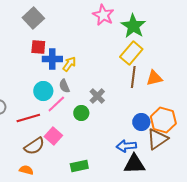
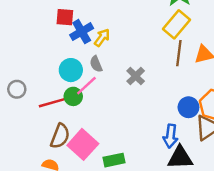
blue cross: (52, 59) -> (82, 32), turned -30
green circle: (81, 113) -> (73, 96), moved
pink square: (53, 136) -> (83, 144), moved, size x1.4
brown semicircle: (34, 146) -> (60, 136), turned -35
blue arrow: (126, 146) -> (170, 136), turned -78

